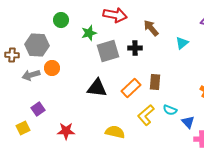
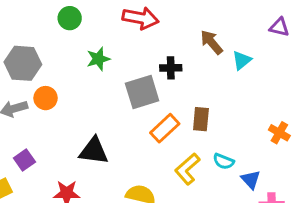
green circle: (61, 20) -> (70, 18), moved
brown arrow: (151, 28) -> (211, 42), moved
green star: (89, 33) -> (98, 59), moved
gray square: (108, 51) -> (142, 92), moved
black triangle: (97, 88) -> (94, 151), moved

